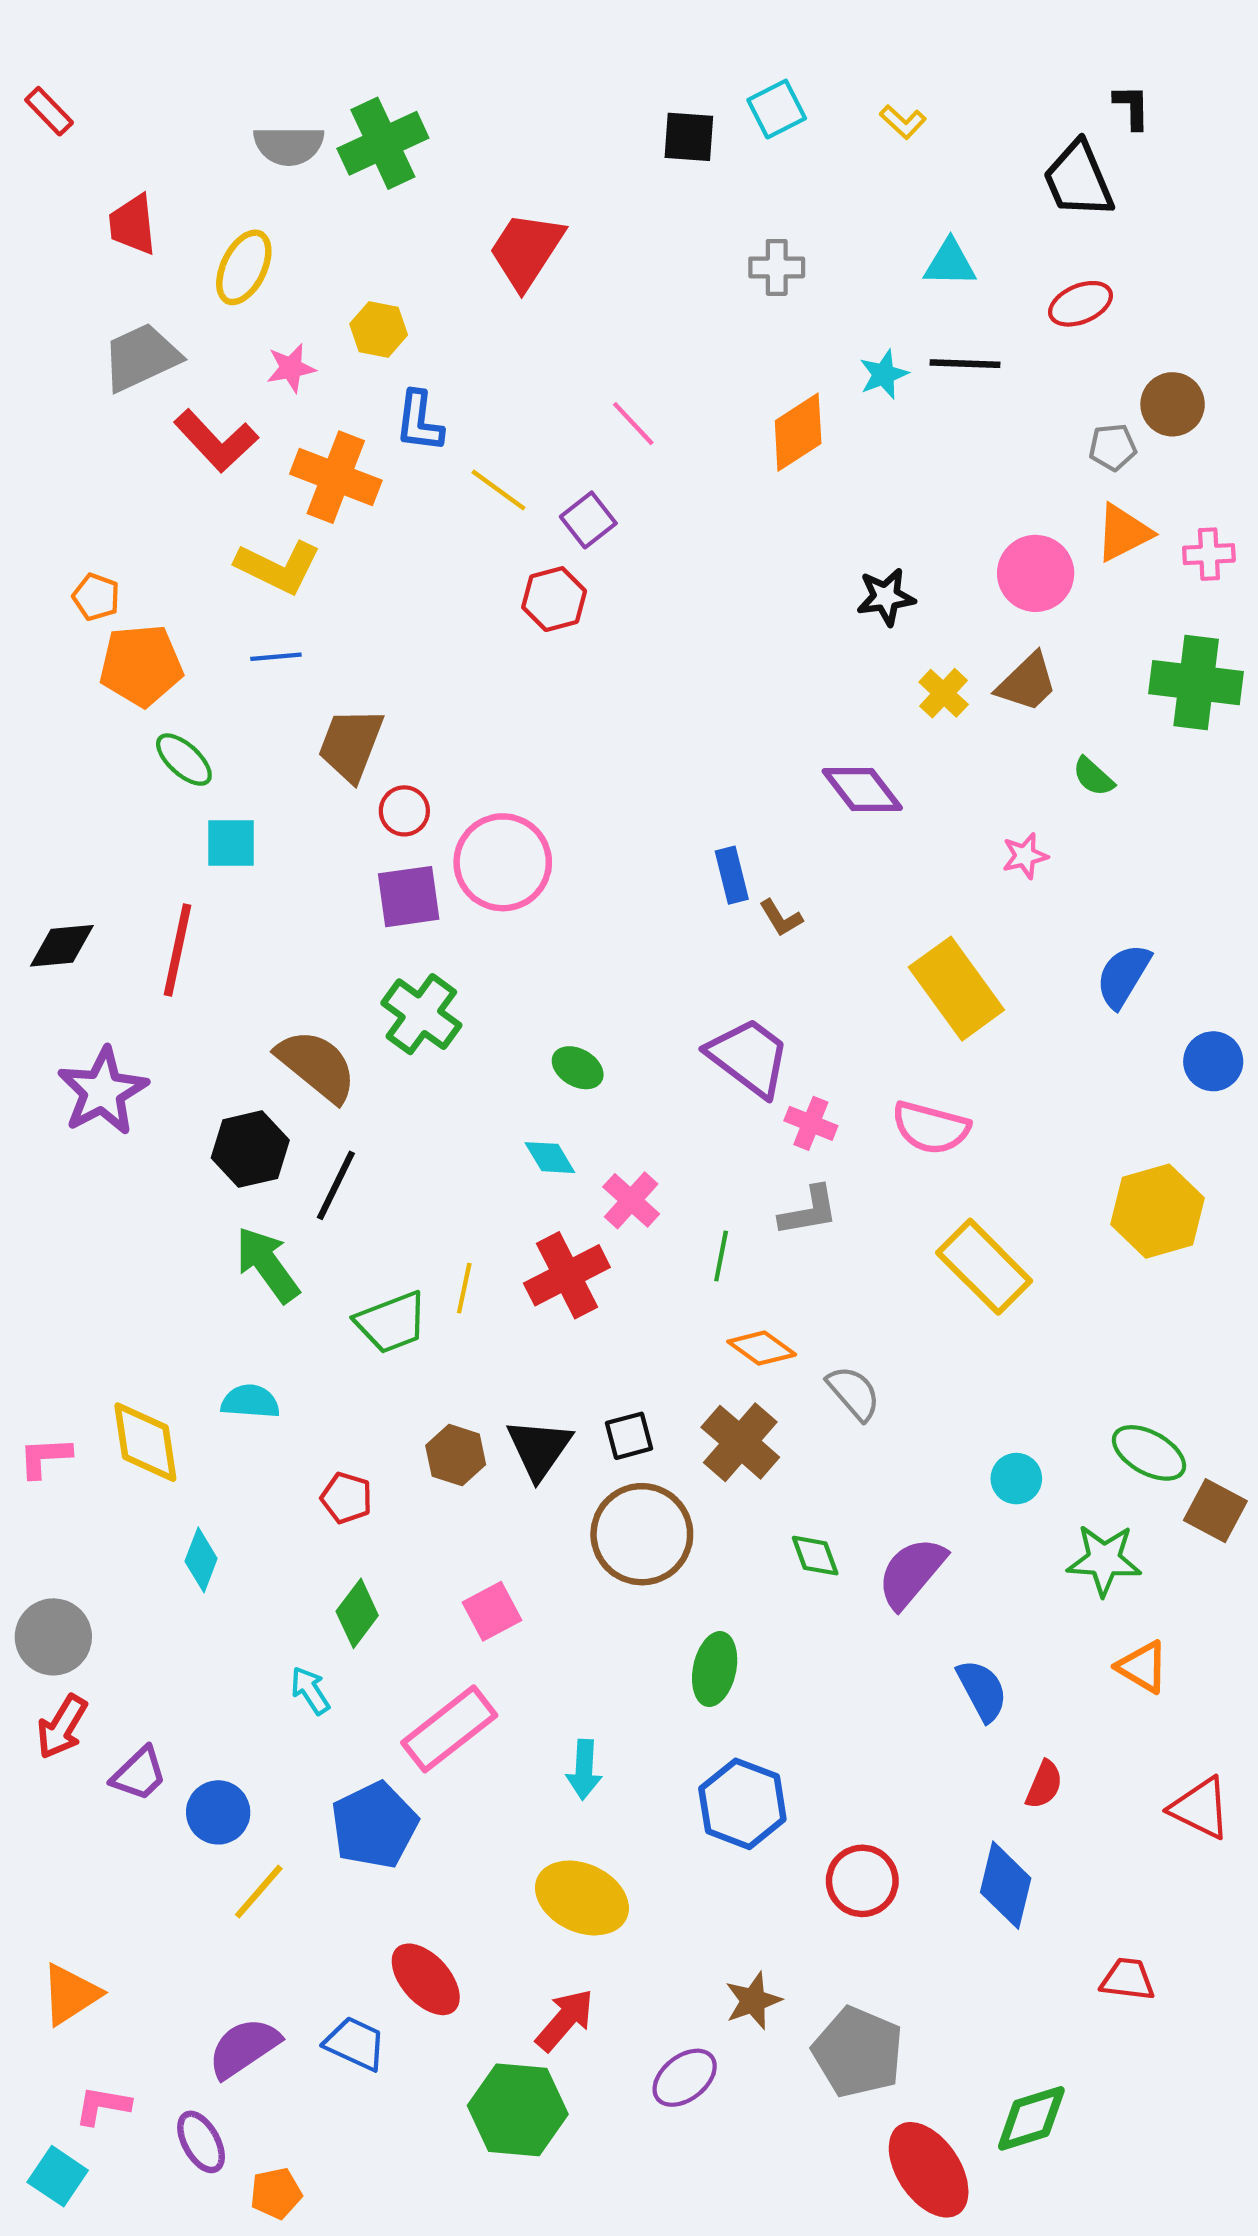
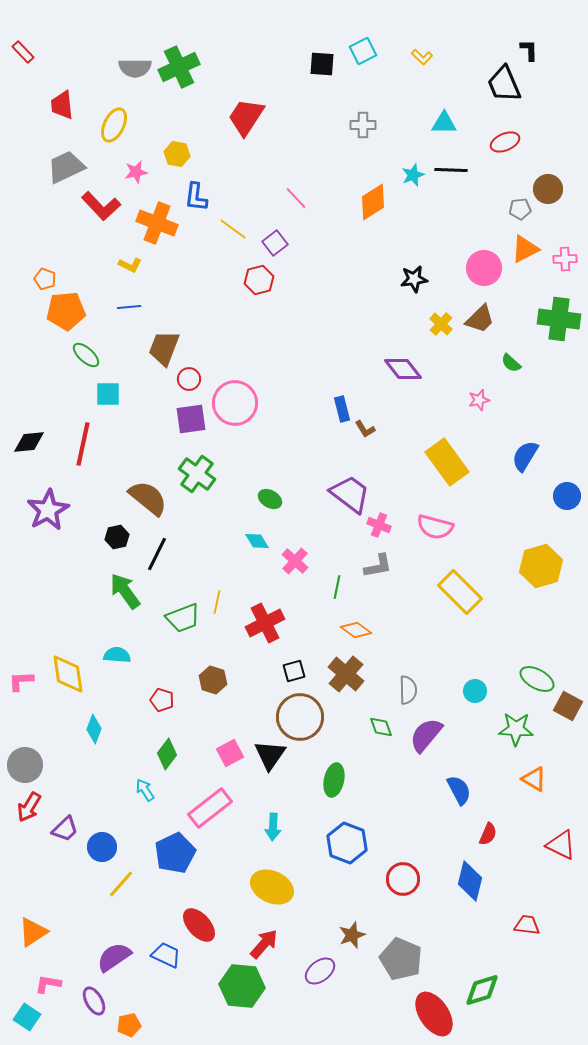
yellow L-shape: (278, 567) -> (130, 265), size x0.6
black hexagon: (250, 1149) -> (117, 537), size x0.7
red cross: (567, 1275) -> (265, 623), moved
gray semicircle: (854, 1393) -> (408, 690), moved, turned 40
black triangle: (539, 1449) -> (270, 755), moved

